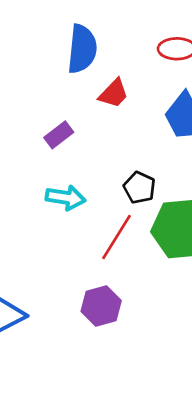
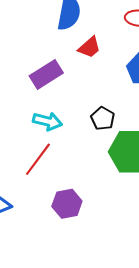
purple rectangle: (59, 135) -> (46, 74), size x1.5
red line: (116, 237) -> (38, 159), moved

